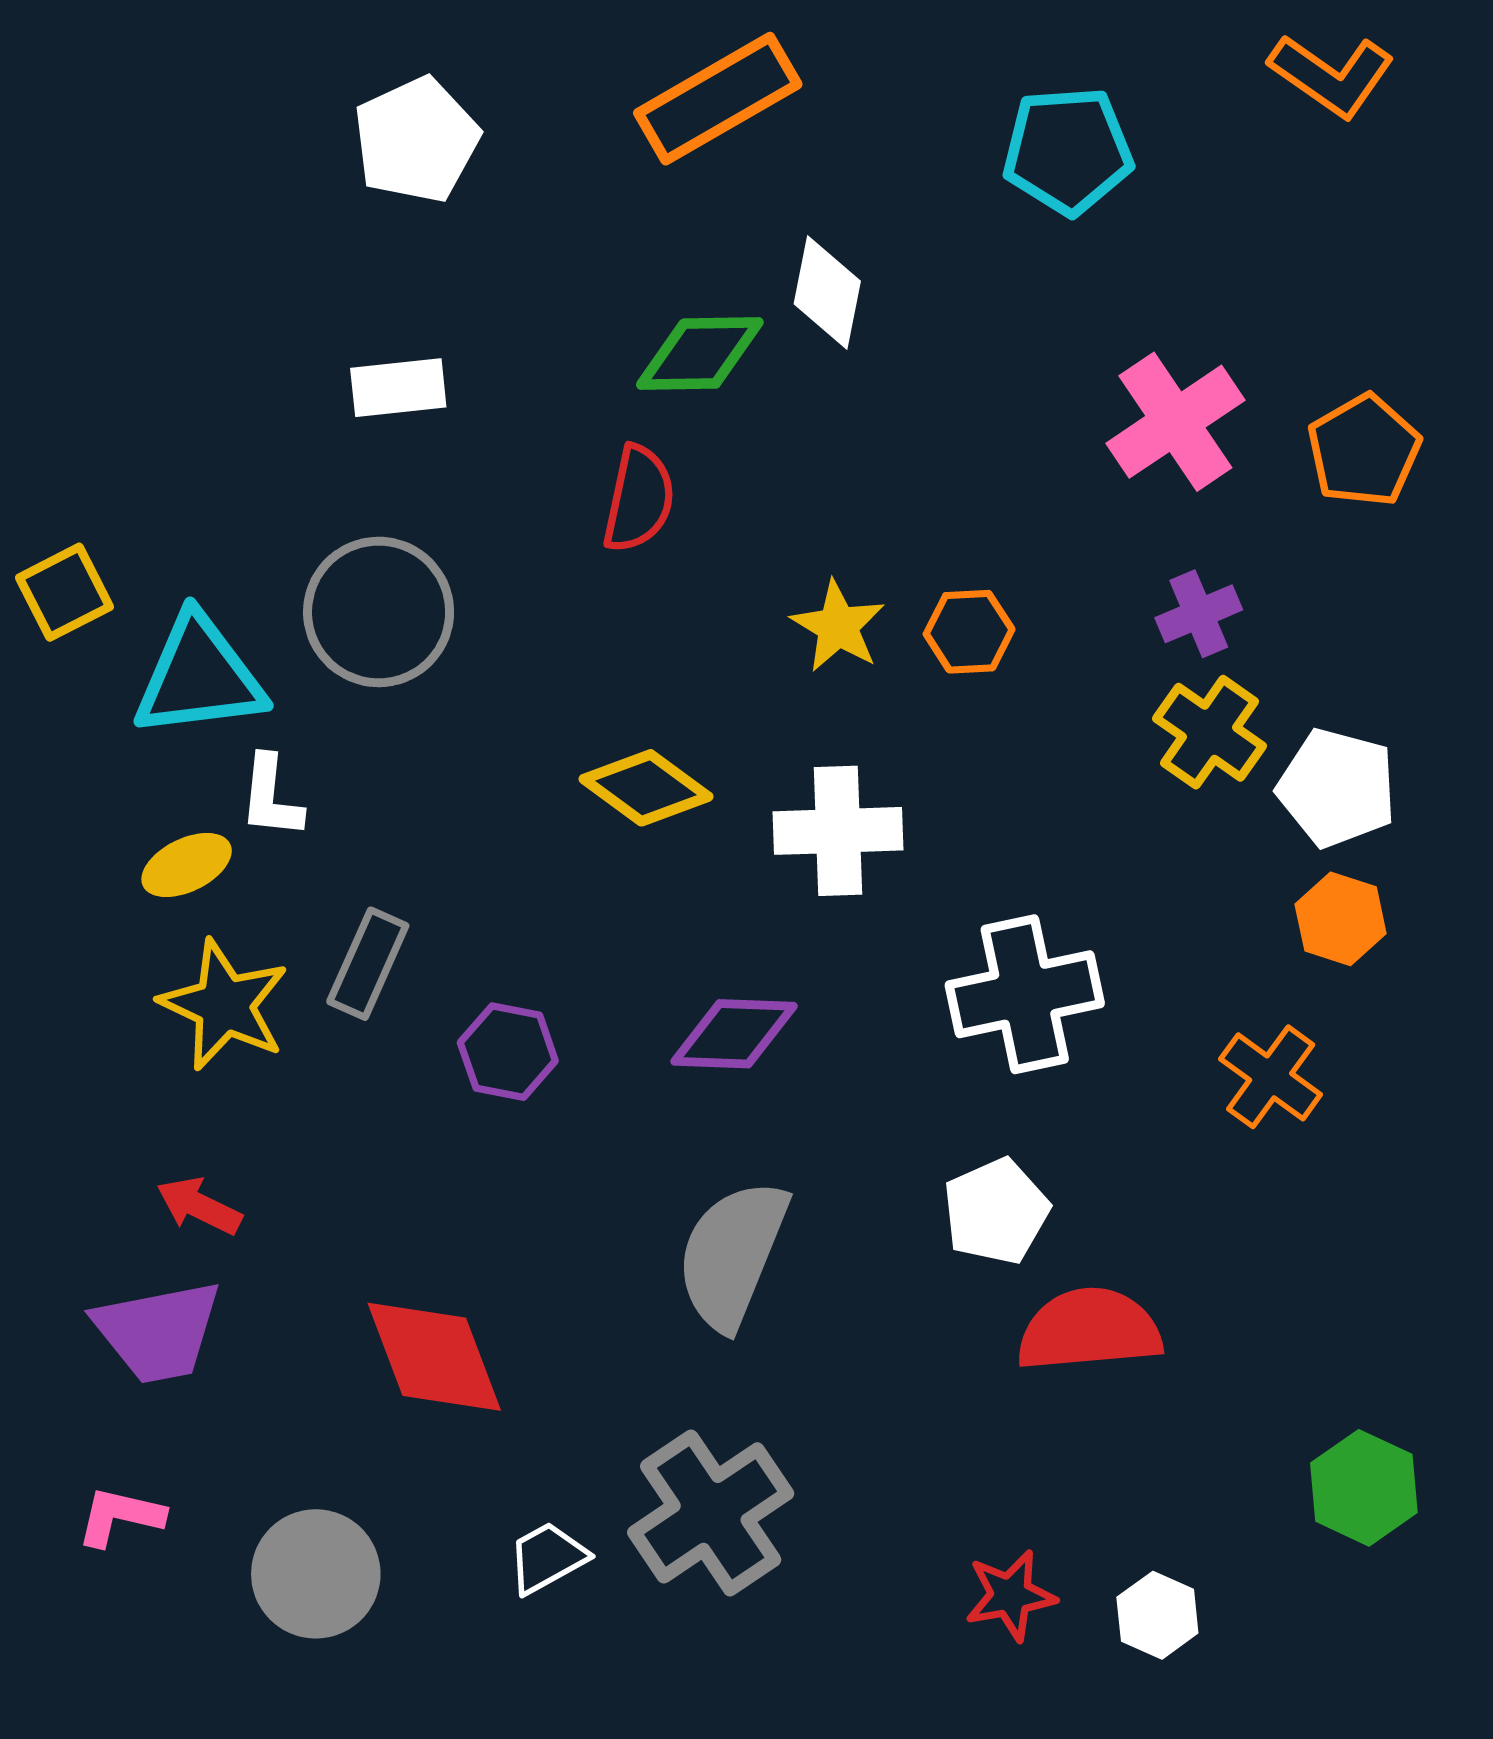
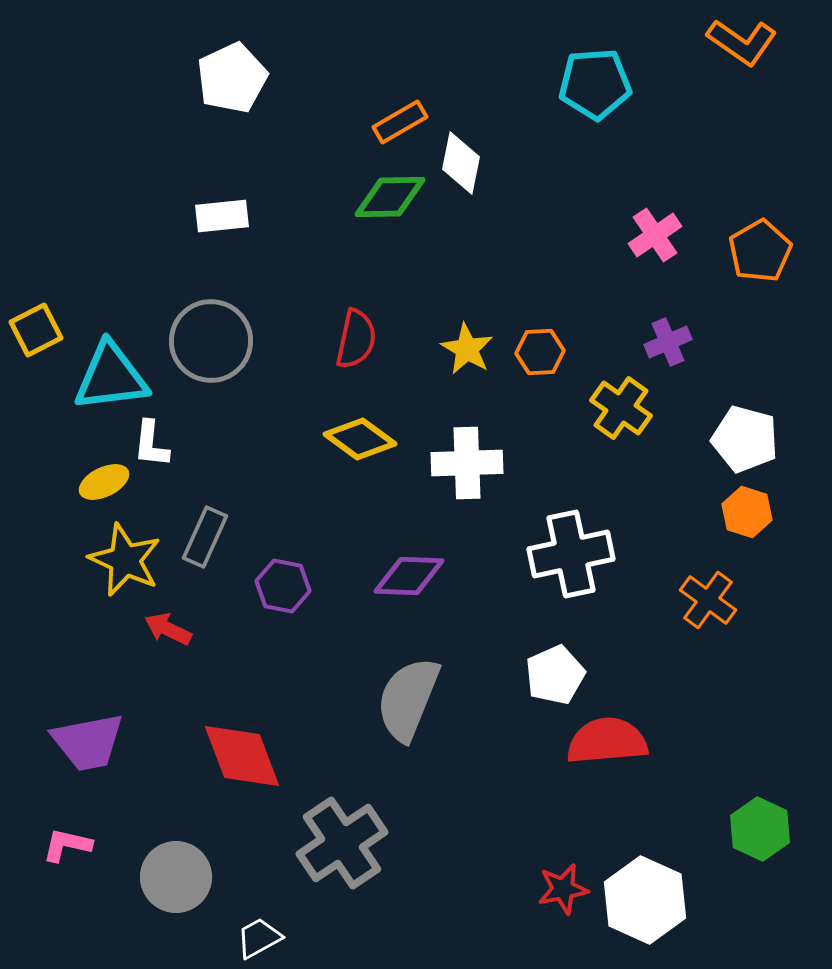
orange rectangle: (718, 99) -> (400, 122), moved, size x0.6
pink cross: (1175, 422) -> (655, 235), size x0.7
red semicircle: (639, 499) -> (356, 339), moved
yellow cross: (1210, 732) -> (621, 408), moved
red arrow: (199, 1206) -> (168, 629), moved
gray cross: (711, 1513) -> (342, 843), moved
white trapezoid: (547, 1558) -> (259, 938), moved
white hexagon: (1157, 1615) -> (645, 900), size x1.8

